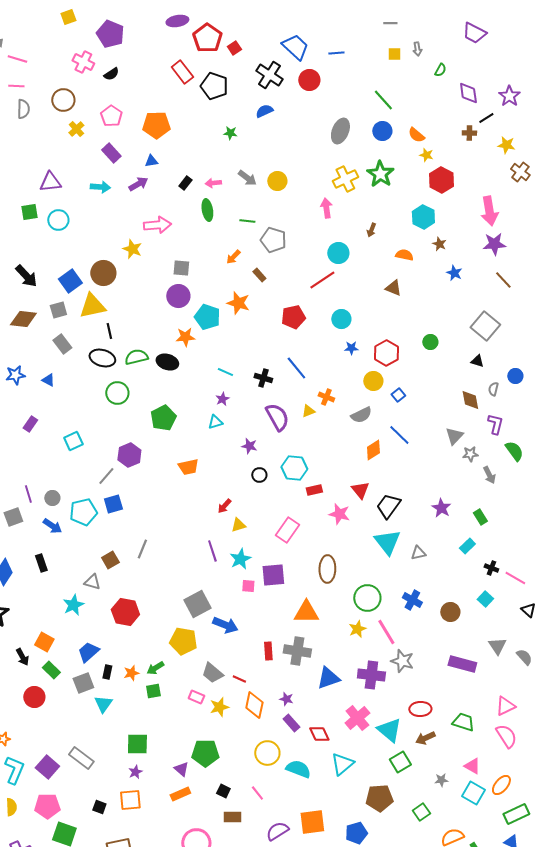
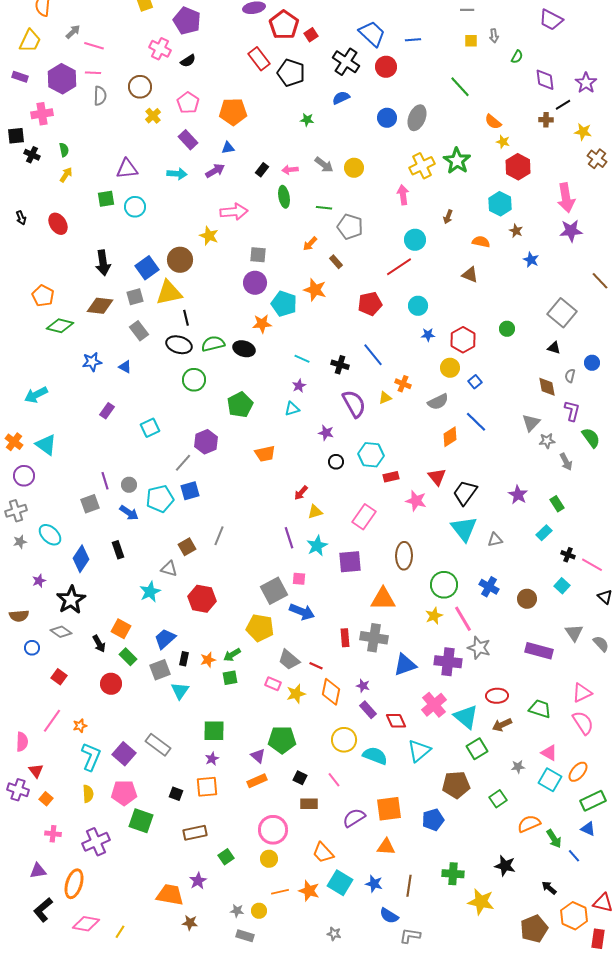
blue circle: (382, 131) -> (387, 118), moved
black arrow: (26, 276) -> (103, 263), turned 35
brown line: (503, 280) -> (600, 281), moved
pink square: (248, 586) -> (299, 579), moved

